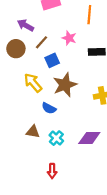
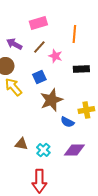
brown line: (41, 42) -> (39, 47), moved
yellow arrow: (33, 83) -> (13, 87), moved
blue semicircle: (49, 108) -> (67, 122), moved
red arrow: (52, 171) -> (39, 181), size x1.6

